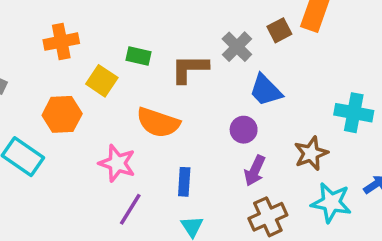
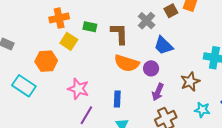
orange cross: (61, 42) -> (59, 18), moved
brown L-shape: (190, 69) -> (119, 34), turned 90
orange semicircle: (158, 123) -> (127, 63), moved
cyan star: (331, 203) -> (202, 110), size x0.7

